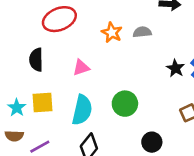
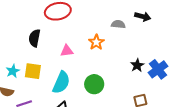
gray semicircle: (142, 32) -> (118, 24), moved
orange star: (112, 33) -> (96, 42), moved

